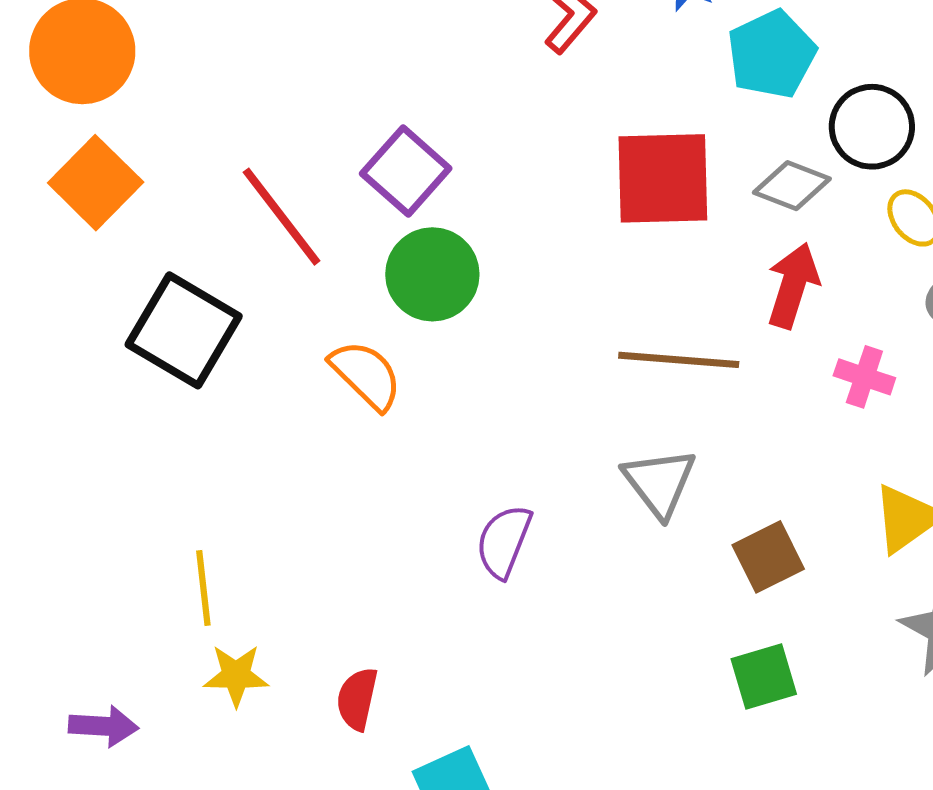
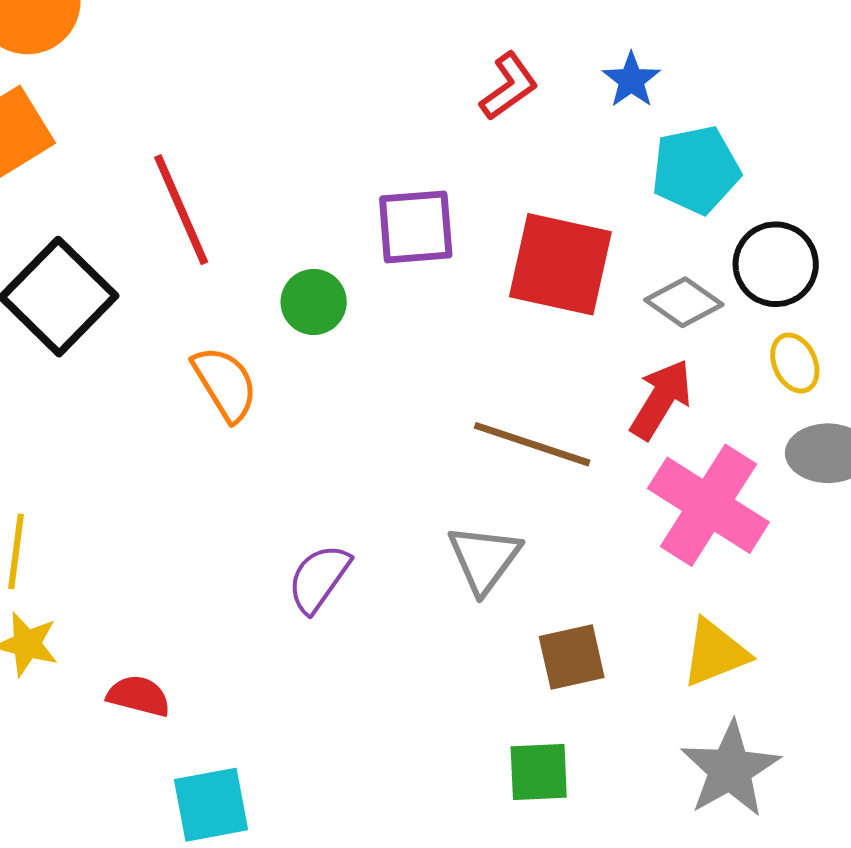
purple square: (406, 171) -> (416, 227), moved, turned 30
green circle: (432, 274) -> (314, 302), size x0.7
pink cross: (864, 377) -> (708, 505), size x2.0
red semicircle: (357, 699) -> (139, 696), turned 78

